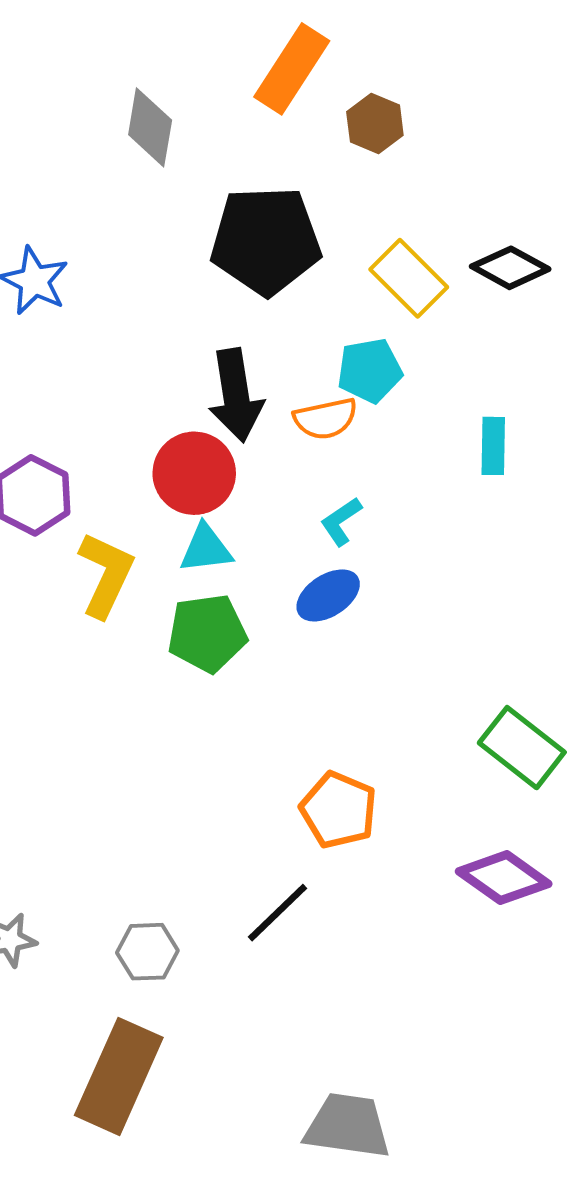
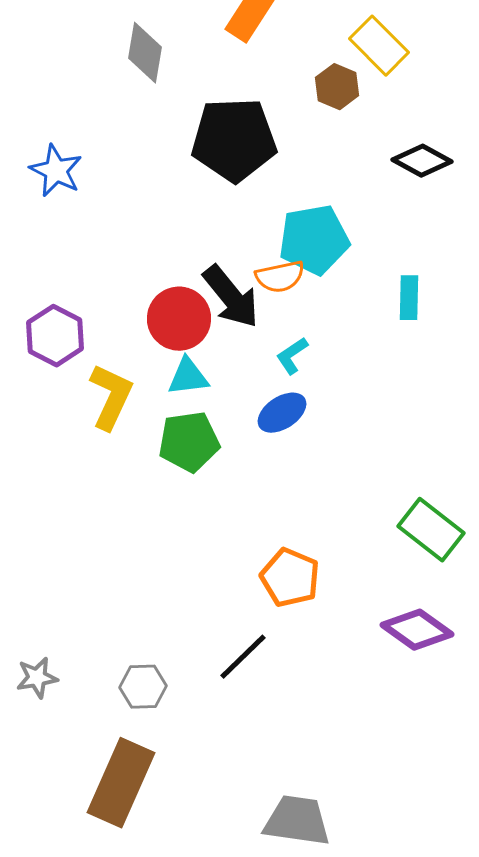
brown hexagon: (375, 124) -> (337, 87), moved
yellow rectangle: (409, 278) -> (379, 46), moved
cyan pentagon: (370, 371) -> (314, 240), size x1.4
black arrow: (236, 395) -> (231, 297), moved, turned -30

